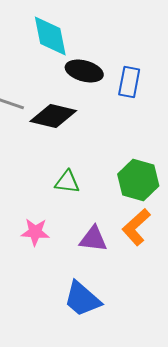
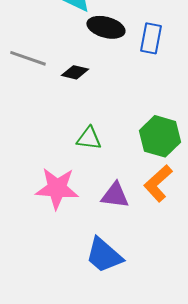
black diamond: (53, 116) -> (75, 72), size x0.6
pink star: (35, 232) -> (57, 188), size x1.5

